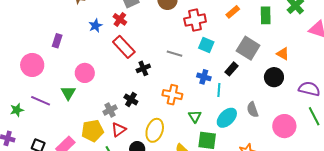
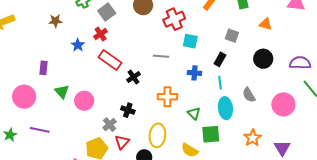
red cross: (120, 19) -> (101, 34), turned 32
gray square: (248, 48) -> (232, 36), size x0.6
orange triangle: (283, 54) -> (266, 24), moved
pink circle: (85, 73) -> (84, 101), moved
cyan line: (219, 90) -> (220, 83), moved
green triangle: (68, 93) -> (62, 92), moved
green star: (17, 110) -> (10, 135), moved
cyan ellipse: (227, 118) -> (225, 108), turned -40

